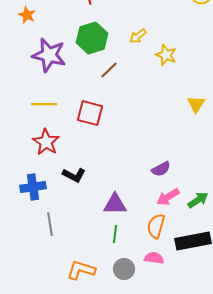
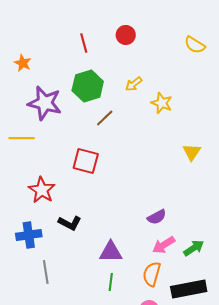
yellow line: (44, 104) -> (22, 138), moved

